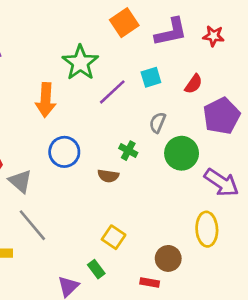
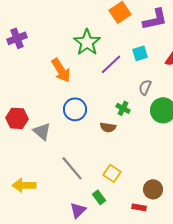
orange arrow: (46, 100) -> (61, 70), turned -35
gray line: (32, 225) -> (72, 168), moved

